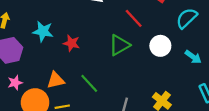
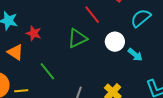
cyan arrow: (193, 57) -> (135, 55), moved
orange triangle: (56, 80) -> (15, 52), moved, turned 42

